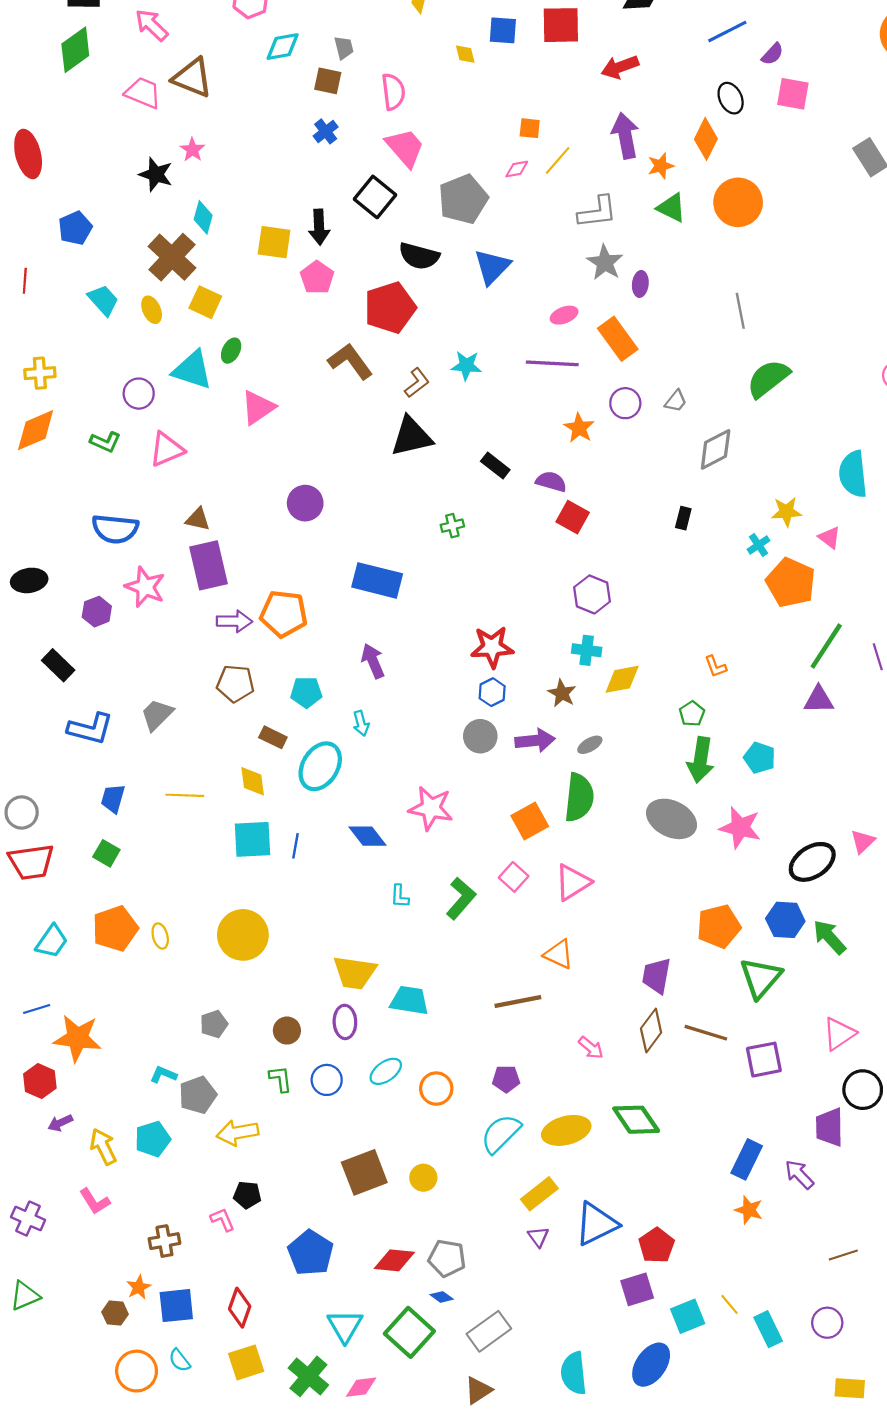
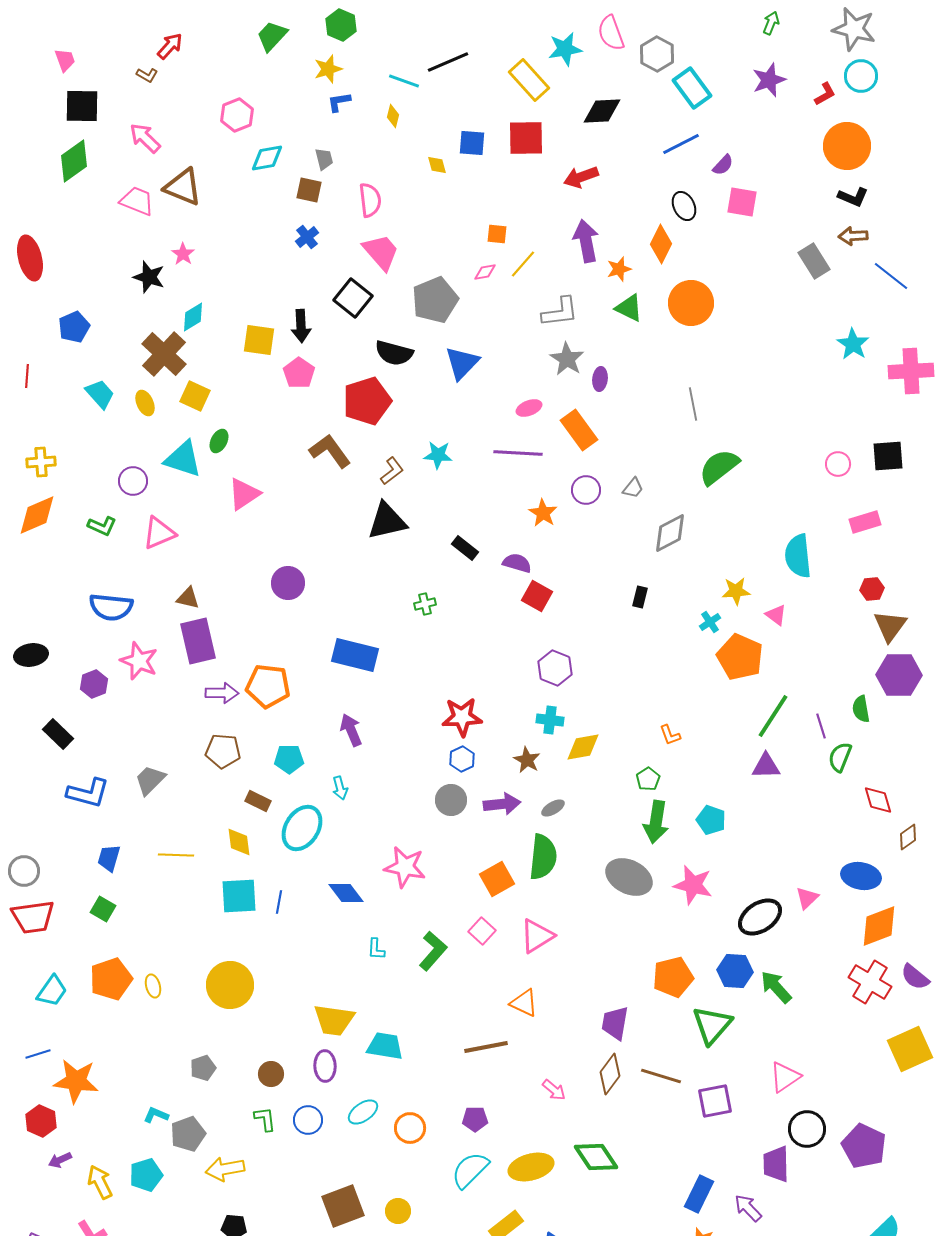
cyan diamond: (203, 217) -> (193, 317), turned 44

